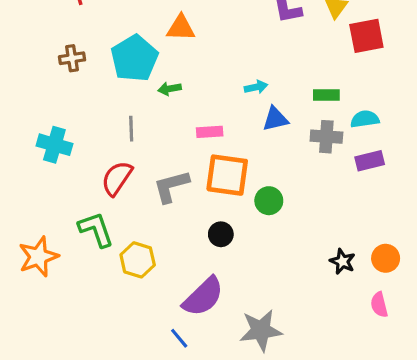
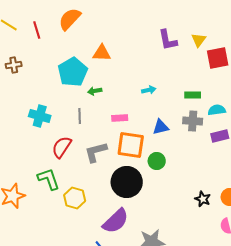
brown cross: (72, 58) -> (14, 65), moved
blue triangle: (275, 119) -> (161, 127), moved
gray line: (131, 129) -> (80, 116), moved
cyan cross: (54, 145) -> (40, 116), moved
black circle: (221, 234) -> (127, 182), size x2.0

